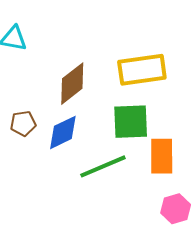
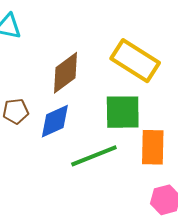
yellow rectangle: (142, 70) -> (135, 61), turned 39

